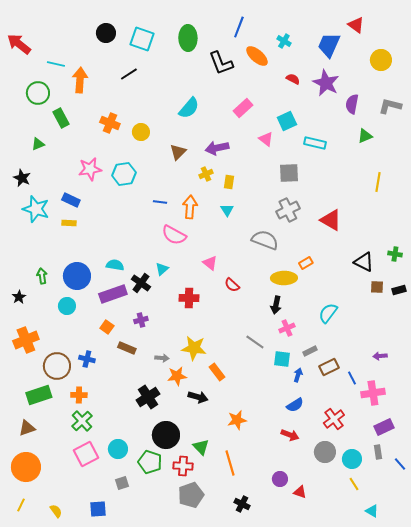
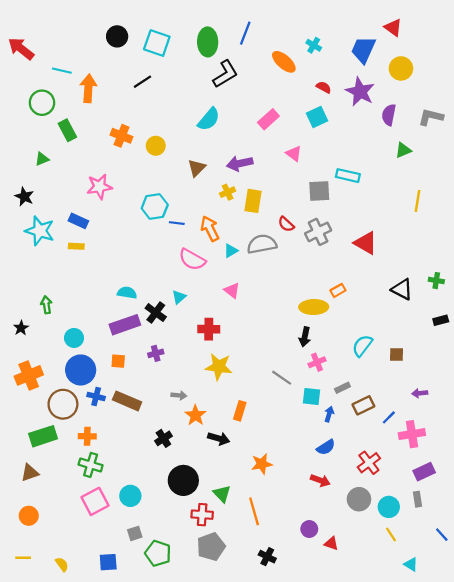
blue line: (239, 27) -> (245, 33), moved
yellow circle: (381, 60) -> (401, 68), moved
black L-shape: (221, 63) -> (225, 74), moved, turned -100
cyan square: (287, 121) -> (317, 117), moved
cyan rectangle: (315, 143) -> (348, 176), moved
cyan hexagon: (124, 174) -> (155, 207), moved
yellow rectangle: (229, 182) -> (253, 201), size x1.5
orange arrow: (190, 207) -> (210, 229), turned -30
cyan triangle: (227, 210) -> (231, 251), moved, turned 32
gray semicircle: (265, 240) -> (262, 244), moved, turned -32
blue circle: (77, 276) -> (81, 370), moved
red semicircle: (232, 285) -> (286, 224), moved
brown square: (377, 287) -> (397, 355), moved
orange square: (107, 327) -> (118, 361), turned -32
brown rectangle: (127, 348) -> (127, 401), moved, size x1.4
yellow star: (194, 348) -> (219, 367), moved
orange rectangle: (217, 372) -> (240, 411), turned 54
orange star: (177, 376) -> (195, 415), turned -30
blue line: (352, 378) -> (389, 417), turned 72
black cross: (148, 397) -> (163, 438), size x0.7
green cross: (82, 421) -> (91, 465), turned -30
green pentagon: (150, 462) -> (158, 553), moved
blue line: (400, 464) -> (442, 535), moved
orange circle: (26, 467) -> (29, 516), size x0.6
yellow line: (21, 505) -> (23, 558), turned 64

